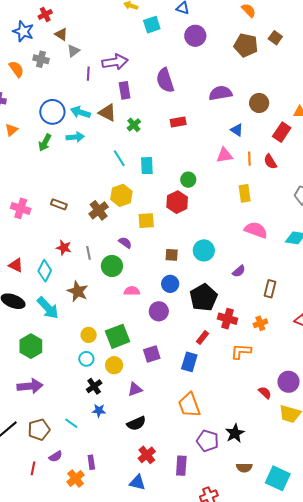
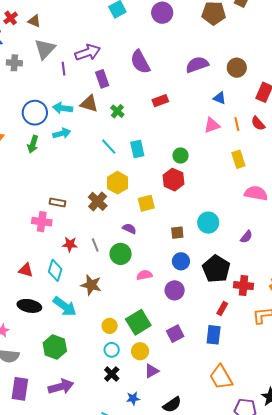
brown triangle: (61, 34) -> (34, 21), moved
gray triangle: (73, 51) -> (45, 49), size x1.6
pink cross: (21, 208) -> (42, 222), moved
black cross: (94, 386) -> (112, 374), moved
purple triangle: (135, 389) -> (152, 371), moved

